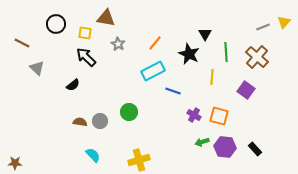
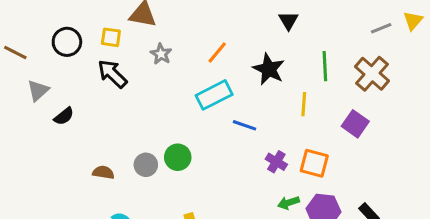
black circle: (56, 24) -> (67, 42), moved
black triangle: (205, 34) -> (289, 21), moved
gray triangle: (37, 68) -> (38, 90), turned 35
black semicircle: (73, 85) -> (64, 116), moved
gray circle: (100, 121) -> (146, 165), moved

